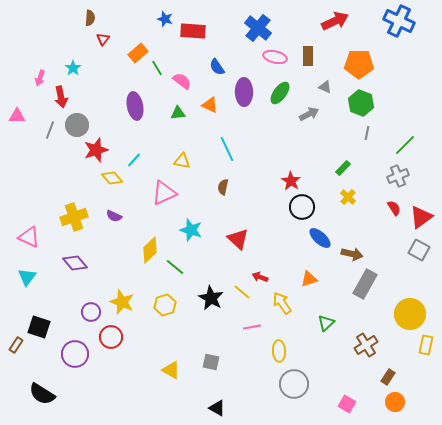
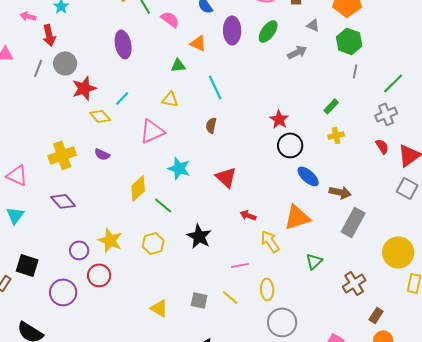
pink arrow: (40, 78) -> (28, 16), turned 84
green triangle: (178, 113) -> (178, 65), moved
yellow cross: (348, 197) -> (336, 135), turned 35
orange triangle: (309, 279) -> (297, 217), size x1.6
yellow line: (242, 292) -> (230, 297), moved

